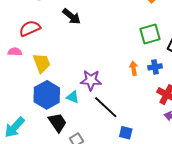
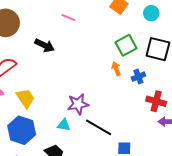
orange arrow: (134, 68) -> (116, 69), moved
blue hexagon: (47, 95) -> (22, 130), moved

